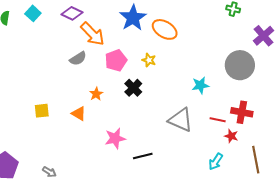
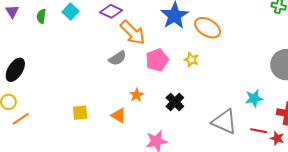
cyan star: (200, 85) -> (254, 98), moved
black cross: (133, 88) -> (175, 102), moved
red line: (218, 120) -> (259, 131), moved

